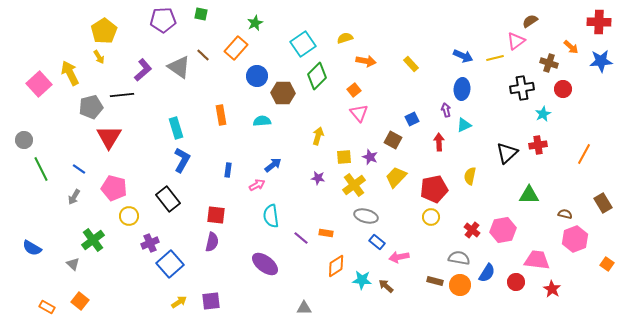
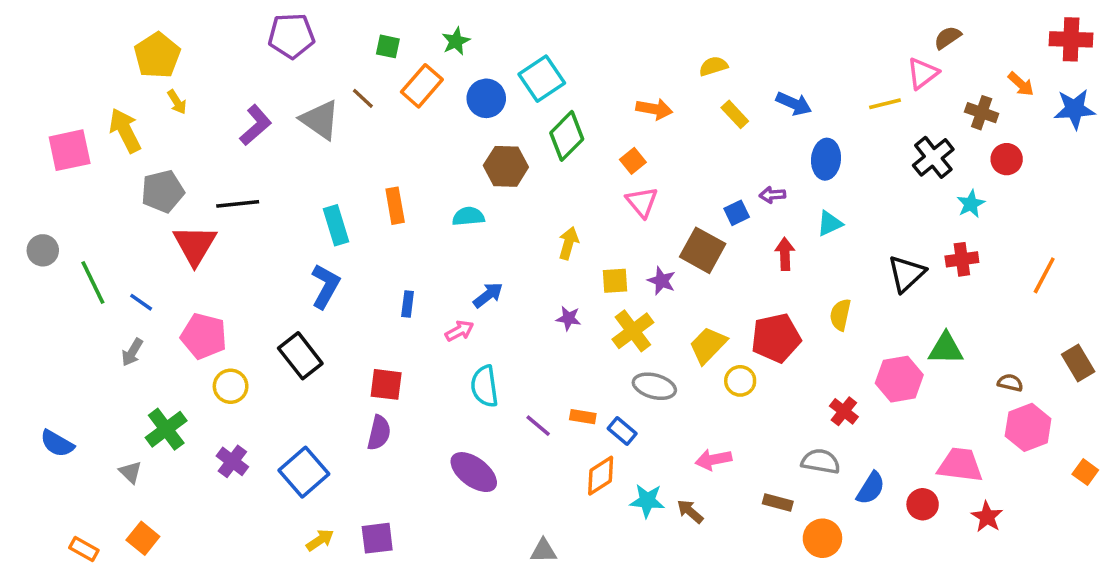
green square: (201, 14) -> (388, 46), moved
yellow pentagon: (104, 31) -> (157, 55), moved
yellow semicircle: (345, 38) -> (713, 66), moved
blue arrow: (463, 56) -> (794, 104), moved
blue circle: (257, 76) -> (486, 98), moved
pink square: (39, 84) -> (70, 150), turned 30
black cross: (522, 88) -> (933, 157), turned -30
black line: (122, 95) -> (238, 204), moved
purple arrow: (446, 110) -> (772, 195), moved, turned -80
cyan rectangle: (176, 128) -> (336, 225), moved
brown square: (393, 140) -> (703, 250), size x1.4
green line: (41, 169) -> (93, 283), moved
yellow trapezoid: (396, 177) -> (708, 345), moved
yellow circle: (431, 217) -> (740, 381), moved
pink hexagon: (503, 230) -> (899, 379), moved
blue rectangle: (377, 242) -> (622, 431), moved
purple cross: (150, 243) -> (232, 461), moved, turned -30
orange circle: (460, 285) -> (822, 538), moved

